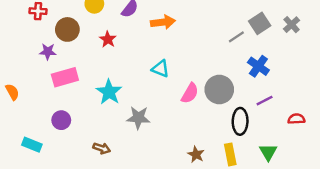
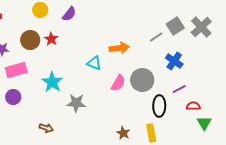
orange arrow: (163, 22) -> (119, 48), moved
gray cross: (292, 25) -> (201, 27), size x1.5
brown circle: (67, 29) -> (30, 40), moved
red semicircle: (296, 119) -> (193, 106), moved
purple circle: (61, 120) -> (13, 97), moved
green triangle: (268, 152) -> (204, 123), moved

